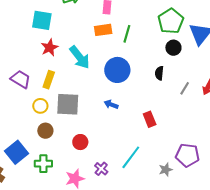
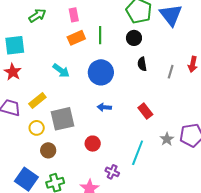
red star: (50, 48) -> (13, 72), moved
black circle: (173, 48) -> (134, 38), moved
cyan arrow: (80, 57) -> (61, 70), size x0.7
yellow rectangle: (49, 80) -> (37, 100), turned 48
red circle: (80, 142) -> (93, 144), moved
gray star: (166, 170) -> (167, 139), moved

